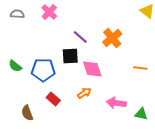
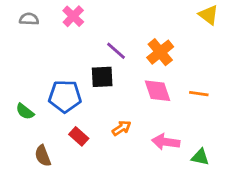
green semicircle: (15, 66) -> (25, 111), moved
pink diamond: (92, 69) -> (157, 91), moved

